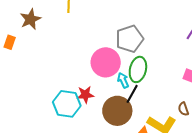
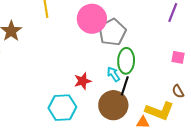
pink circle: (106, 62) -> (92, 19), moved
red star: (85, 95) -> (83, 81), moved

